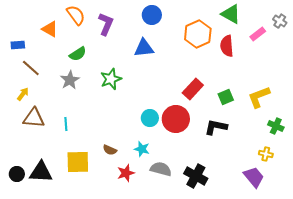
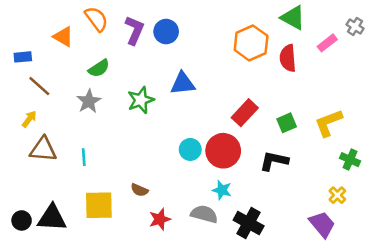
blue circle: (152, 15) -> (166, 32), moved
blue triangle: (144, 48) -> (183, 84), moved
cyan star: (142, 149) -> (222, 190), moved
yellow cross: (266, 154) -> (337, 195), turned 32

